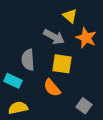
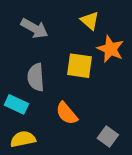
gray arrow: (54, 37) -> (34, 28), moved
yellow square: (62, 64) -> (80, 66), moved

